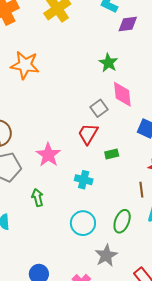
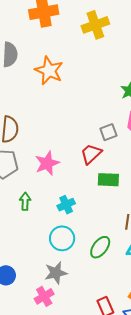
green rectangle: (112, 154) -> (108, 180), size x1.5
cyan cross: (84, 180) -> (66, 205), moved, turned 36
gray star: (106, 255) -> (56, 273), moved

